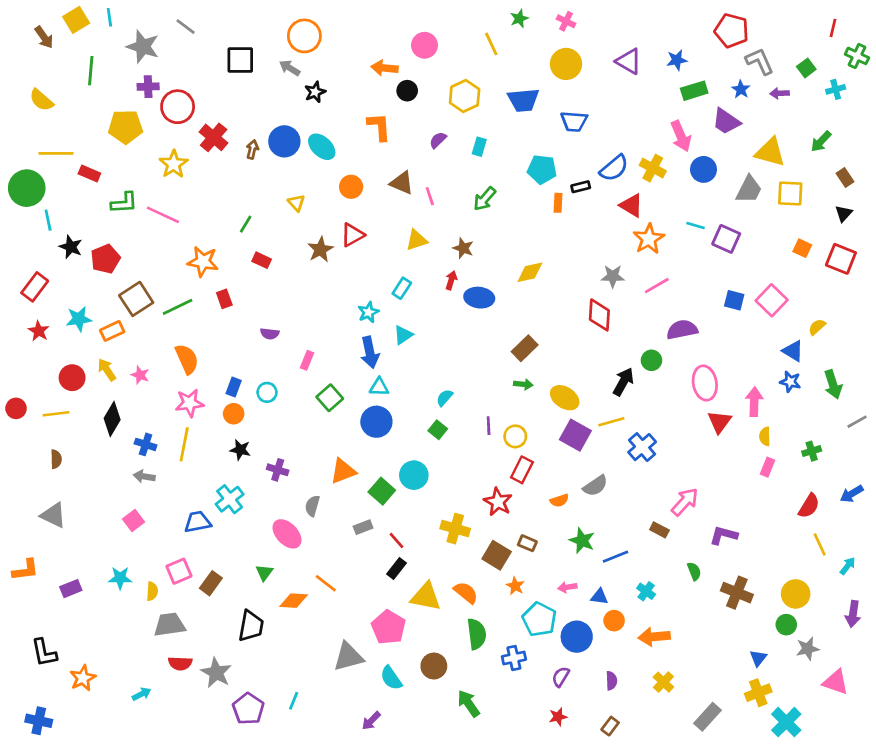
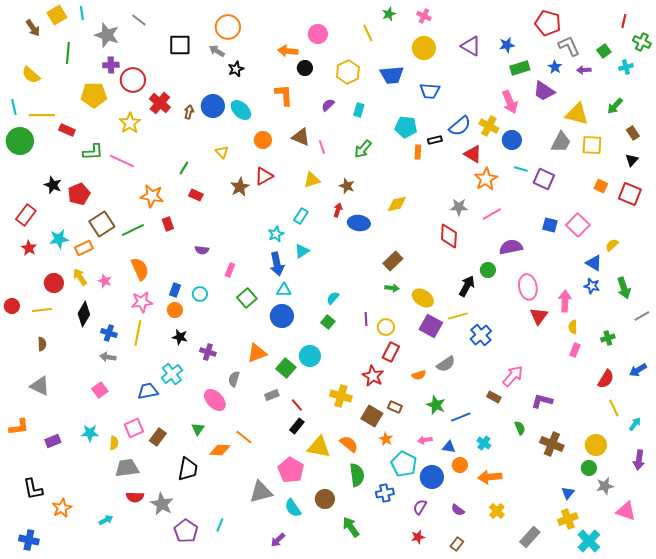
blue circle: (703, 169) -> (512, 140), moved
cyan line: (48, 220) -> (14, 107), moved
purple semicircle: (611, 681) -> (458, 510), turned 128

